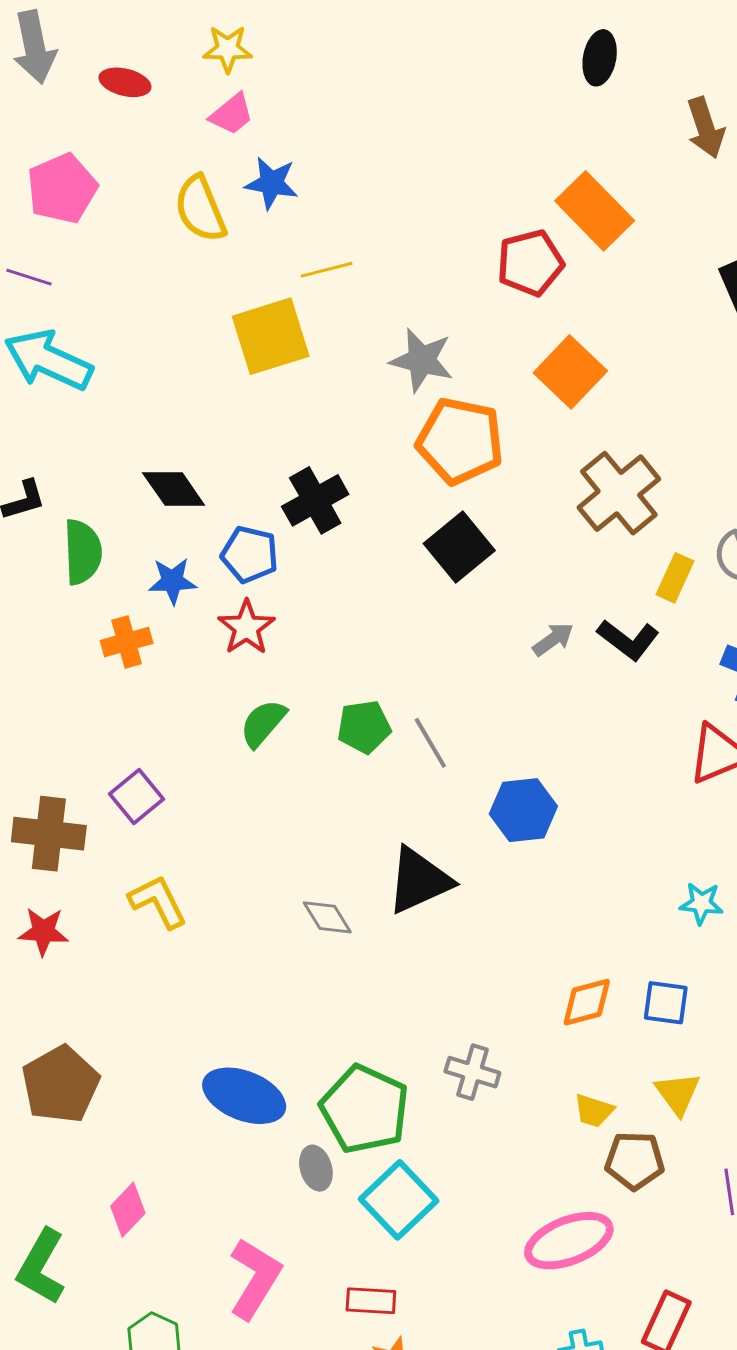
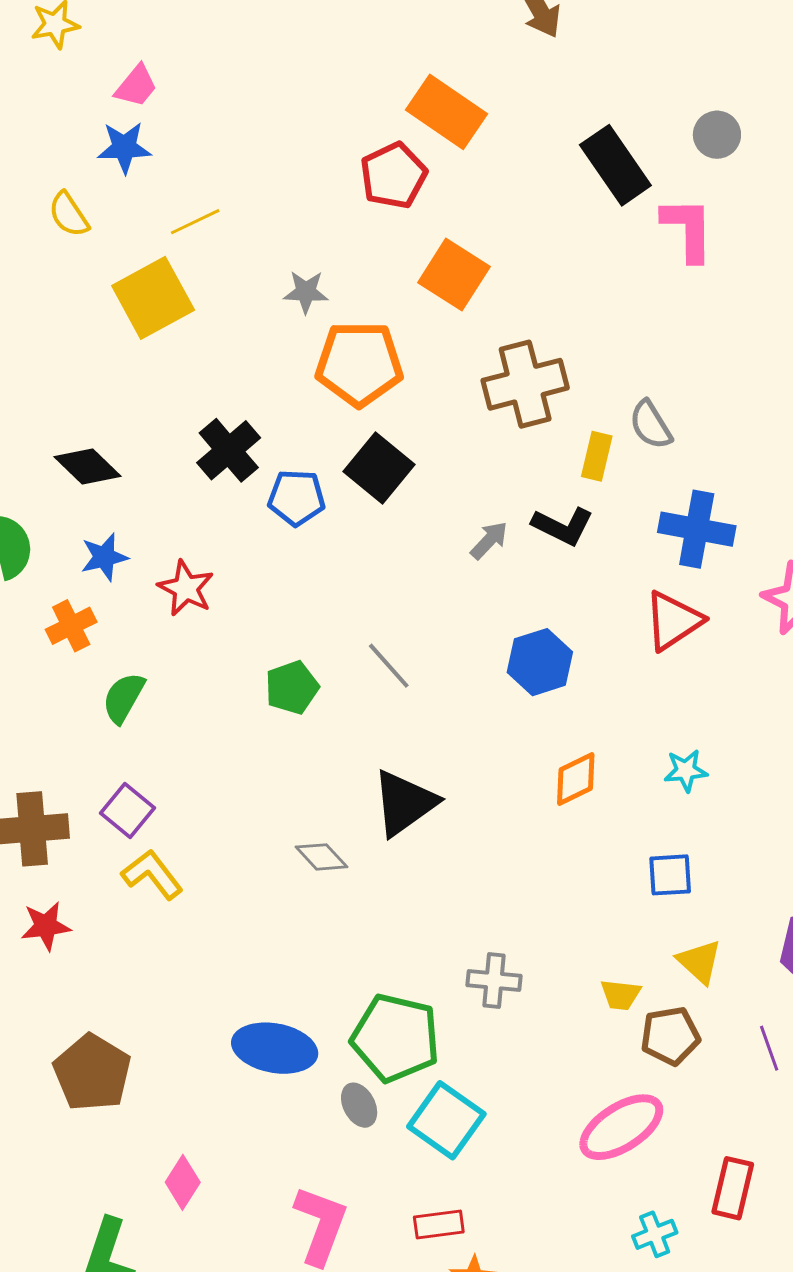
pink trapezoid: (232, 114) -> (136, 86), moved
yellow semicircle: (200, 209) -> (69, 215), moved, size x0.7
gray star: (422, 360) -> (306, 292), size x0.7
brown cross: (619, 493) -> (525, 384), turned 36
blue pentagon: (250, 554) -> (297, 498), moved
green semicircle: (263, 723) -> (124, 698), moved
green pentagon: (364, 727) -> (292, 687), moved
purple square: (137, 797) -> (127, 810), moved
blue hexagon: (523, 810) -> (540, 662), moved
orange diamond: (587, 1002) -> (576, 779), moved

